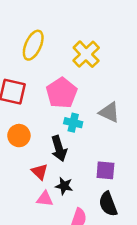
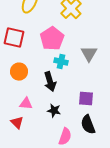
gray triangle: (109, 112) -> (89, 54), turned 36
red triangle: (40, 172) -> (17, 123), moved
pink triangle: (45, 199) -> (26, 104), moved

